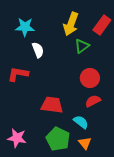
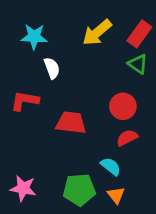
yellow arrow: (71, 24) -> (97, 33), turned 30
green triangle: (82, 46) -> (138, 64), moved, turned -49
red trapezoid: (52, 105) -> (71, 123), moved
green pentagon: (58, 139) -> (79, 190), turned -30

